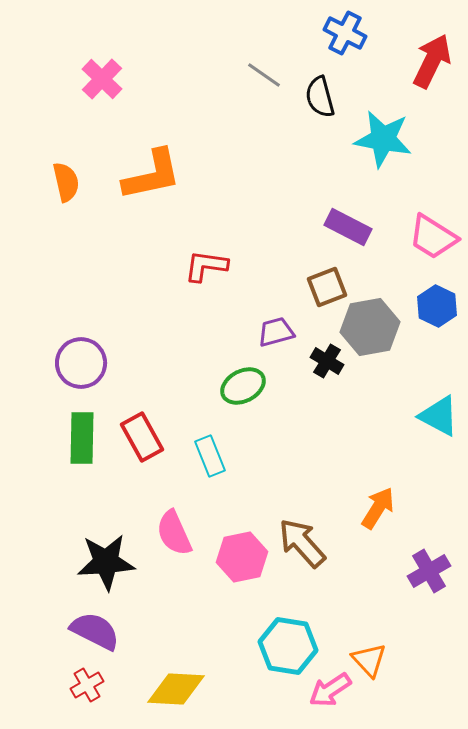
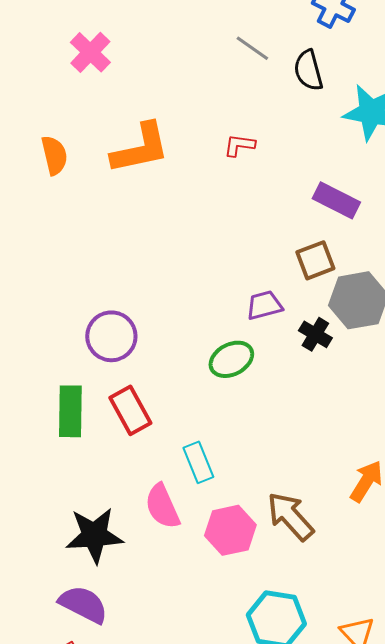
red L-shape: (206, 266) -> (239, 145), moved, size x0.7
purple circle: (81, 363) -> (111, 336), moved
cyan rectangle: (210, 456) -> (198, 462), moved

